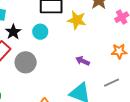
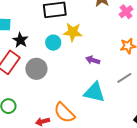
yellow star: (77, 20) -> (73, 32), moved
cyan circle: (40, 32) -> (53, 43), moved

